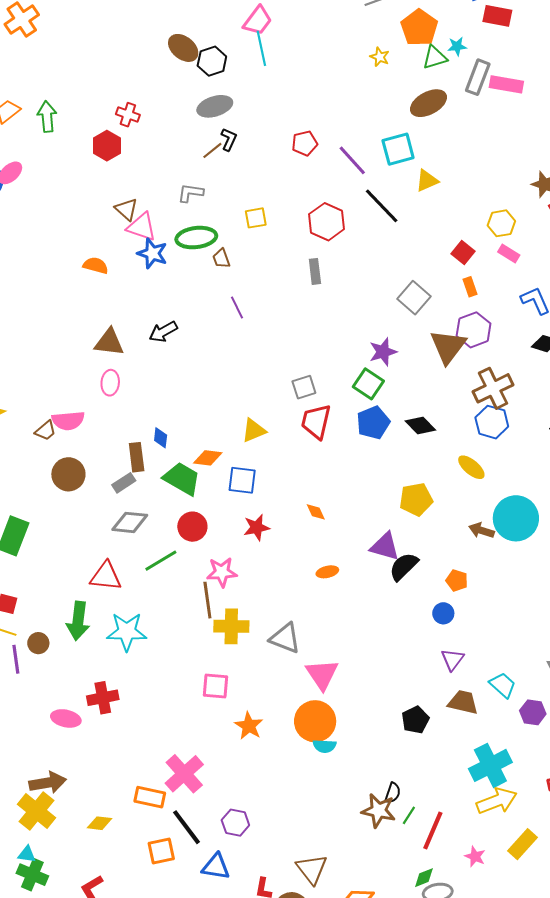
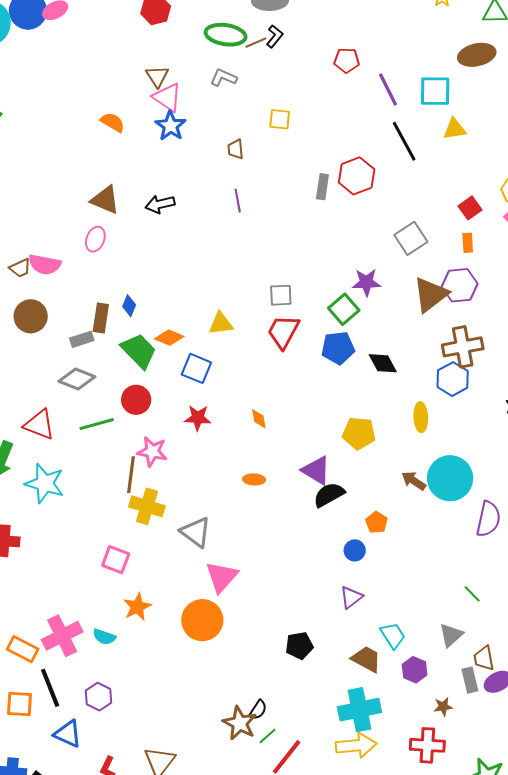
red hexagon: (327, 222) -> (357, 176), moved
green ellipse: (196, 238) -> (226, 35), moved
yellow ellipse: (471, 467) -> (421, 417), turned 32
brown trapezoid: (463, 702) -> (366, 659), moved
cyan semicircle: (325, 746) -> (104, 637), moved

